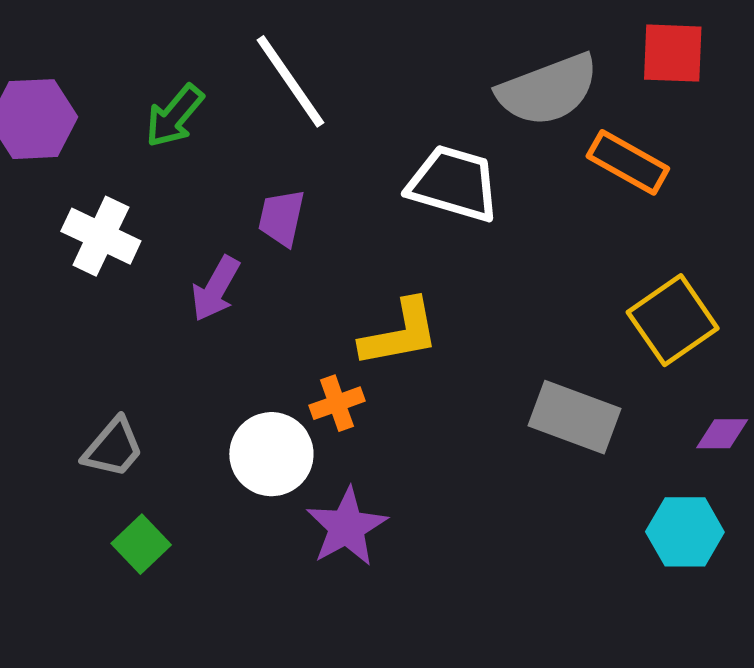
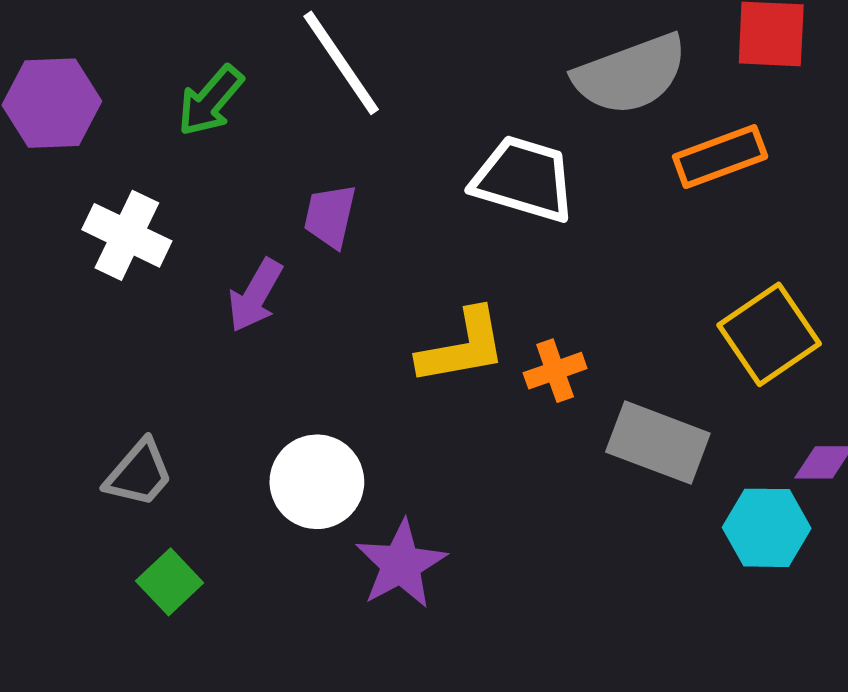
orange rectangle: (628, 162) -> (720, 157), turned -50
orange cross: (337, 403) -> (555, 371), moved
cyan hexagon: (685, 532) -> (767, 528), moved

